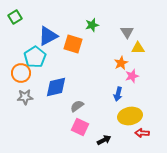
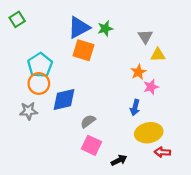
blue triangle: (48, 36) -> (79, 27), moved
orange circle: (21, 73) -> (39, 83), moved

